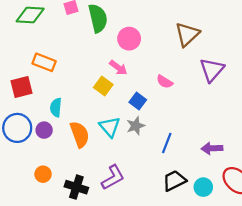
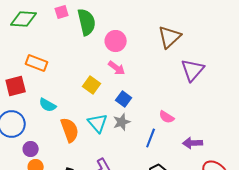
pink arrow: (118, 68) -> (117, 68), moved
pink semicircle: (165, 82) -> (167, 117), moved
cyan semicircle: (56, 107) -> (48, 105), turned -66
purple circle: (44, 130) -> (31, 149), moved

